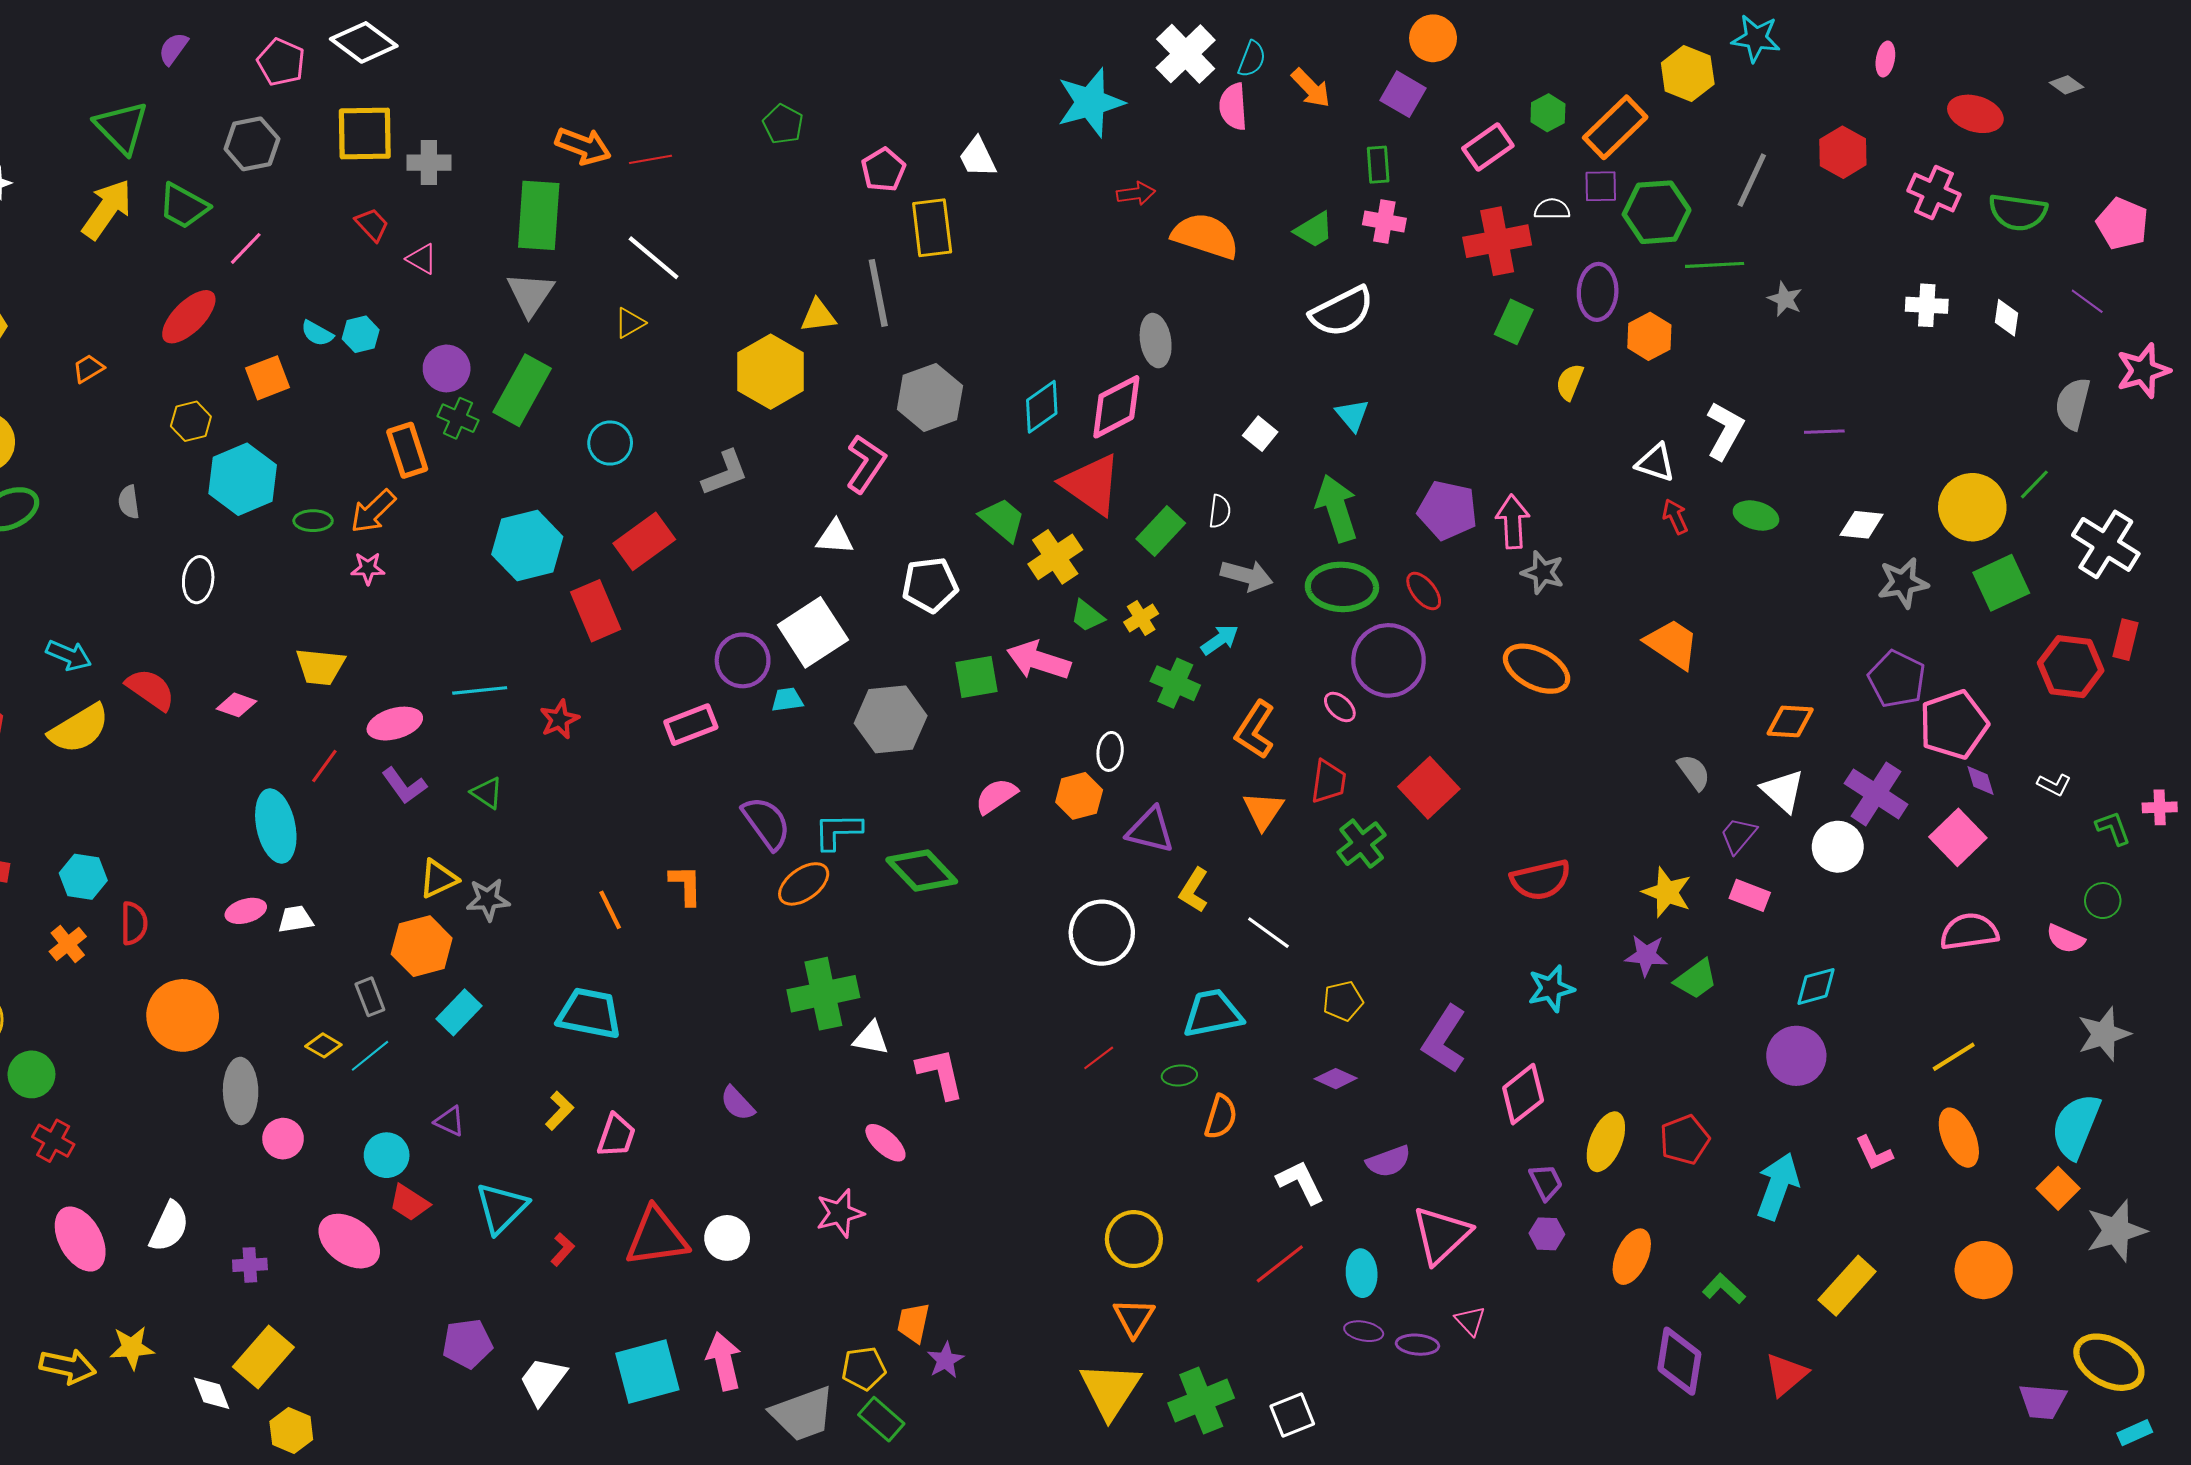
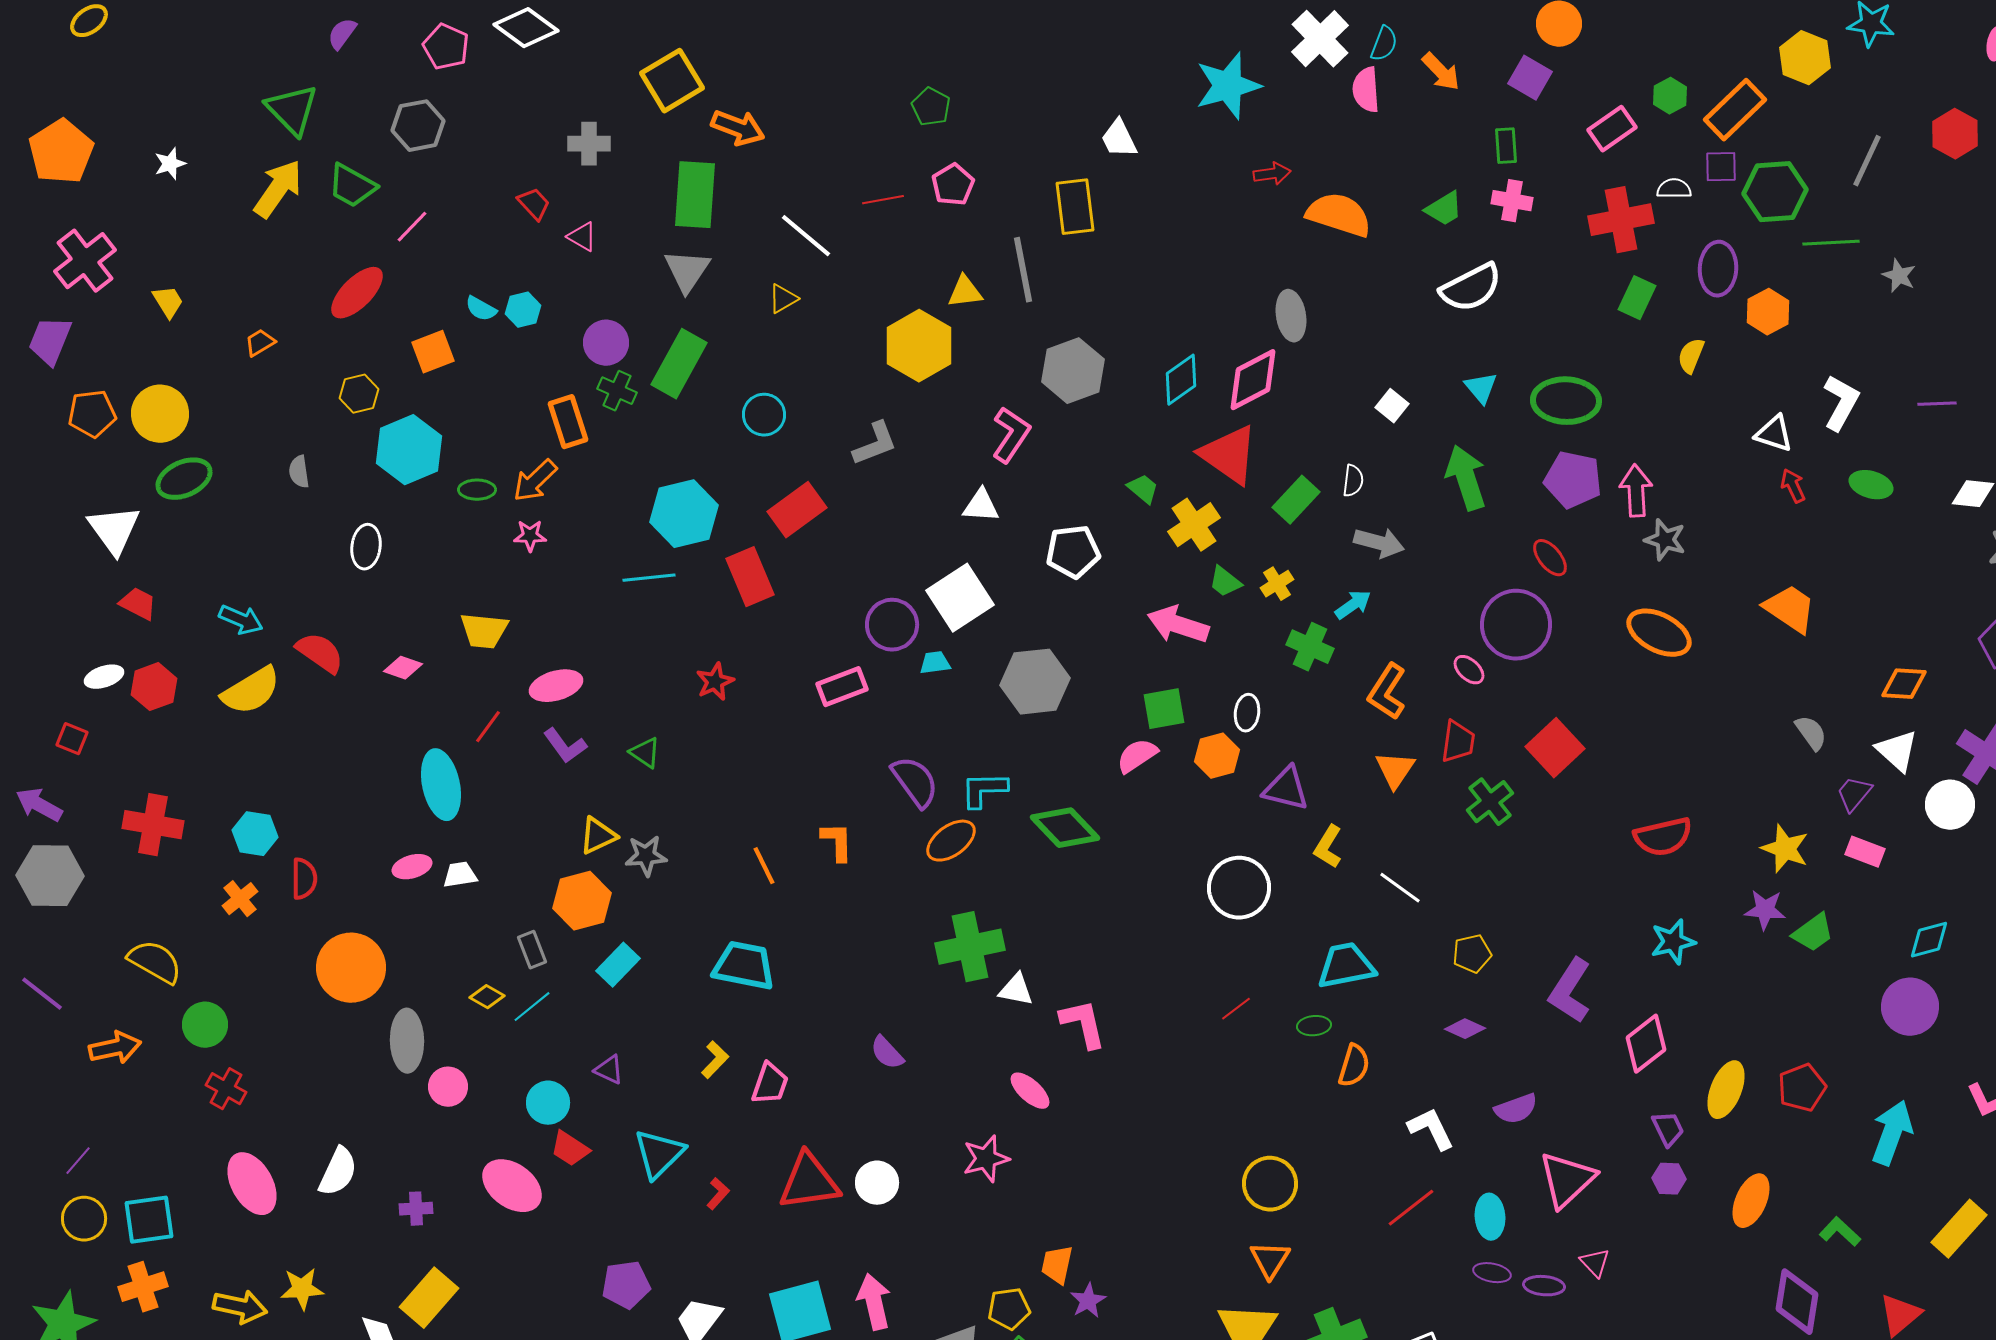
yellow square: (365, 134) -> (672, 81), moved, turned -30
red line: (650, 159) -> (883, 200), moved
pink pentagon: (883, 170) -> (953, 185), moved
green trapezoid: (1002, 520) -> (1143, 489), size x0.7
green ellipse: (1342, 587) -> (1566, 401), moved
green square: (977, 677) -> (1164, 709), moved
cyan line: (480, 690) -> (649, 578), moved

